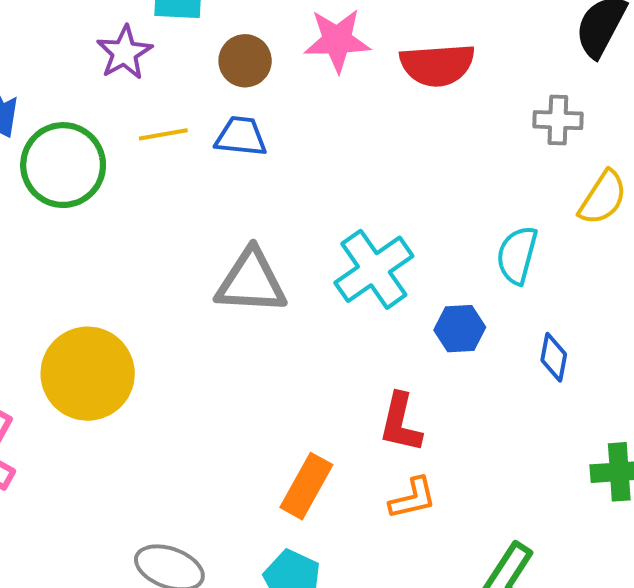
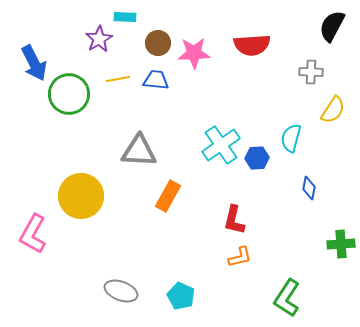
pink star: (337, 40) -> (194, 53), moved
gray triangle: (251, 282) -> (139, 151), moved
blue hexagon: (460, 329) -> (257, 158), moved
orange rectangle: (306, 486) -> (168, 196), moved

